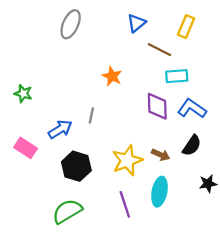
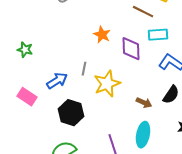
purple diamond: (157, 106) -> (131, 49), moved
yellow star: (127, 160) -> (107, 84), moved

